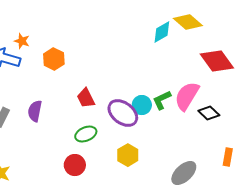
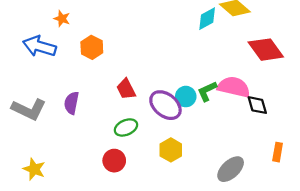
orange star: (22, 41) -> (62, 19), moved
pink semicircle: (187, 96) -> (234, 87), turned 72
black diamond: (209, 113) -> (257, 105), turned 30

